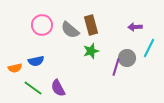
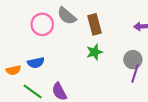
gray semicircle: (70, 30) -> (67, 16), moved
purple line: (116, 67) -> (135, 73), moved

